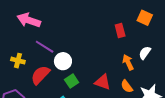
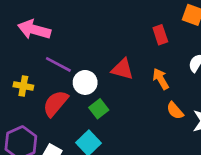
orange arrow: (128, 62) -> (161, 79), moved
red triangle: (103, 82) -> (122, 69), moved

